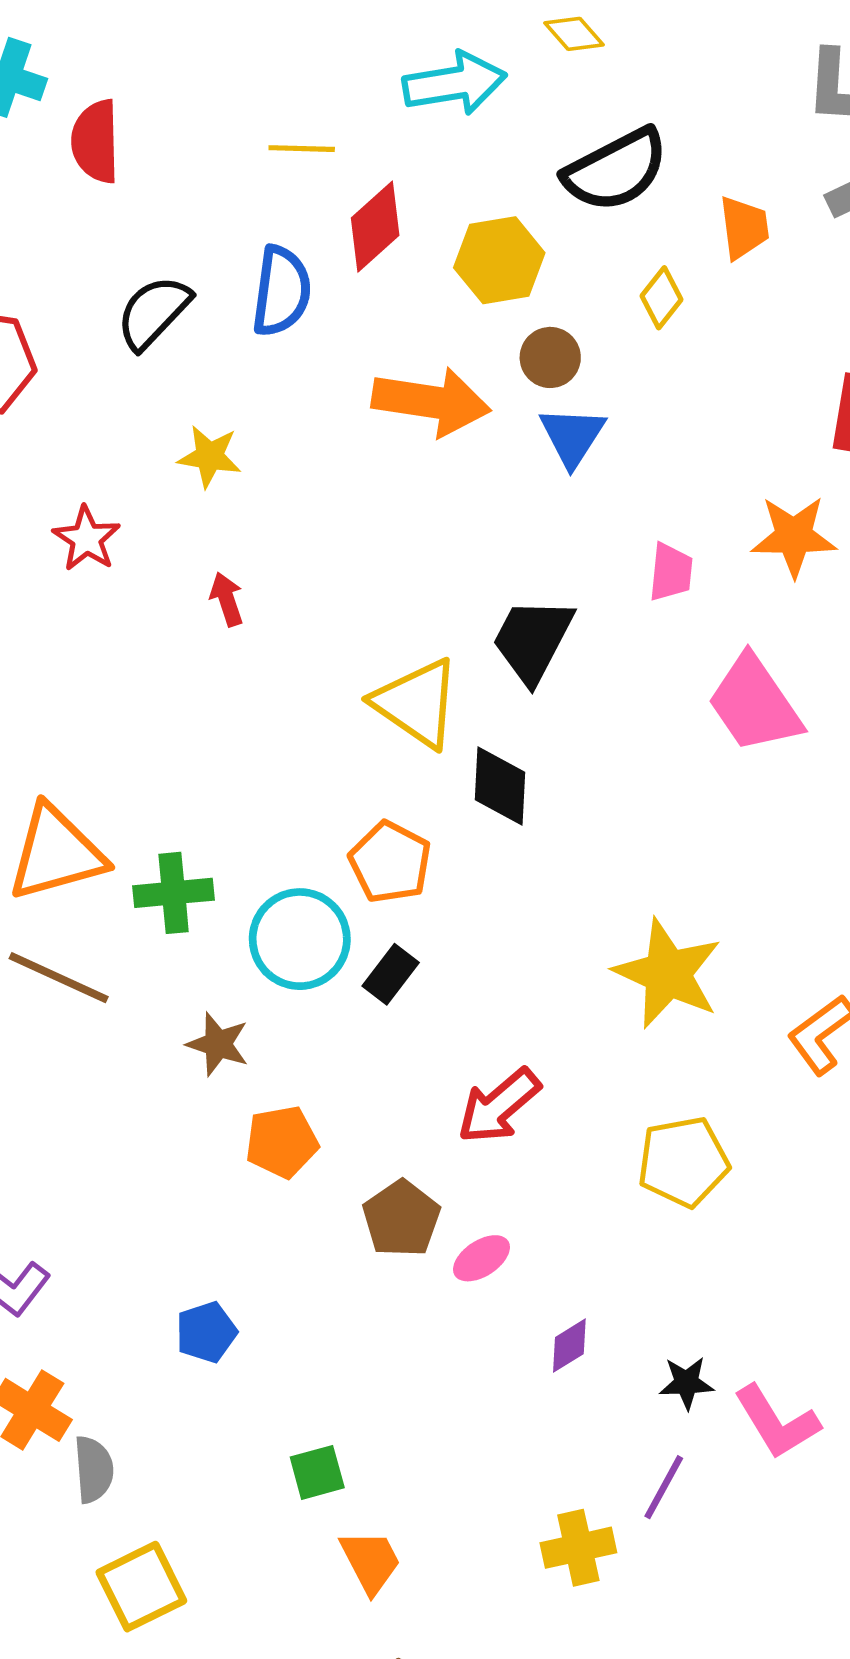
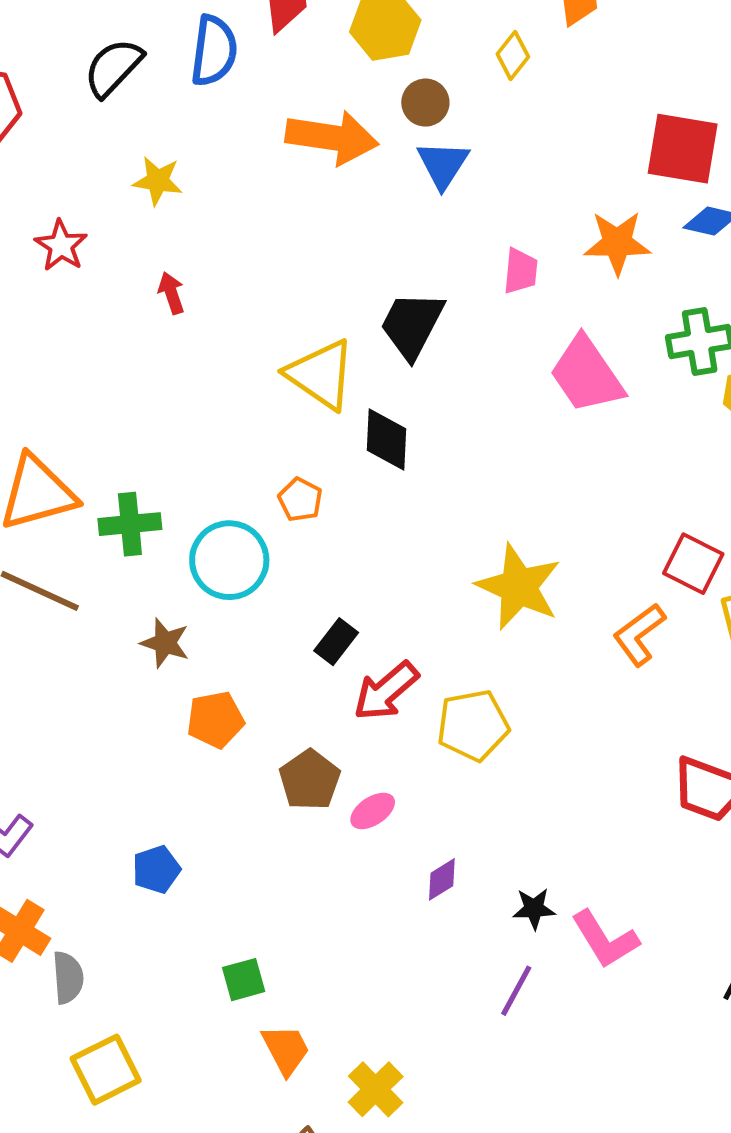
orange pentagon: (390, 862) -> (300, 500), size x0.7
black rectangle: (391, 974) -> (336, 642), moved
yellow pentagon: (683, 1162) -> (473, 725), moved
yellow cross: (578, 1548) -> (376, 1089), moved, turned -32

